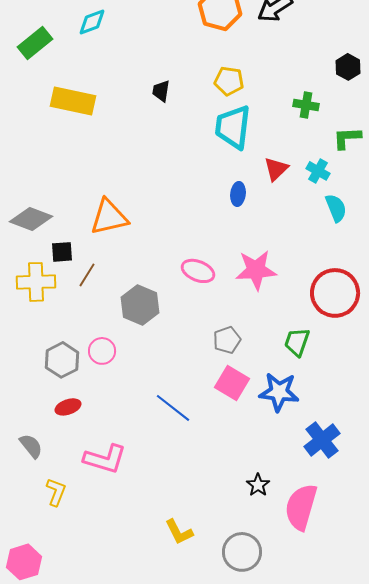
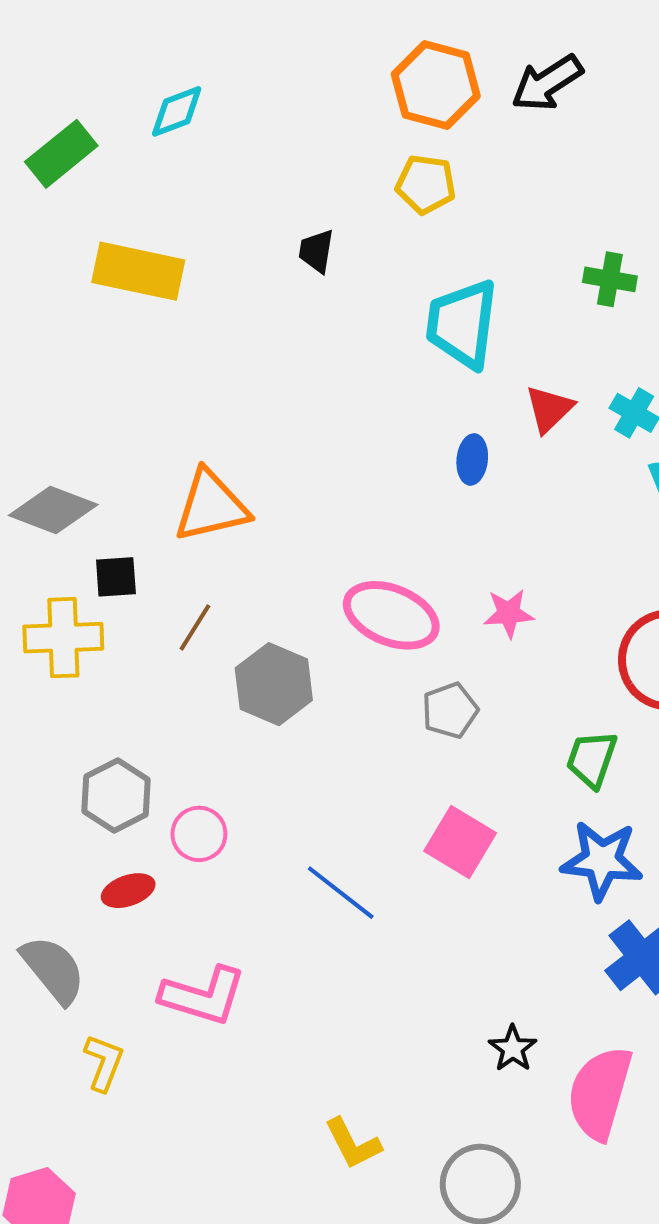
yellow pentagon: (229, 81) -> (426, 184), moved
pink star: (256, 270) -> (509, 613), size x0.6
pink ellipse: (198, 271) -> (391, 615), size x1.4
brown line: (87, 275) -> (195, 627), moved
gray pentagon: (227, 340) -> (450, 710), moved
pink circle: (102, 351) -> (199, 834), moved
blue star: (279, 392) -> (602, 860), moved
gray semicircle: (31, 446) -> (53, 970), size x1.4

